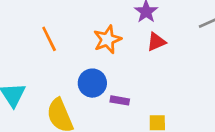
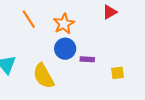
orange star: (107, 39) -> (64, 24), moved

